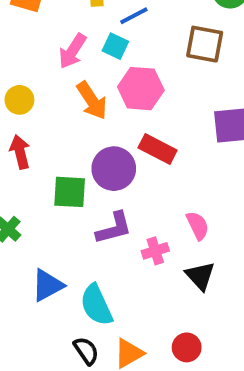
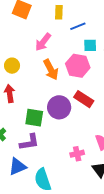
cyan square: (115, 46) -> (90, 45), moved, turned -32
purple L-shape: (114, 228) -> (29, 142), moved

